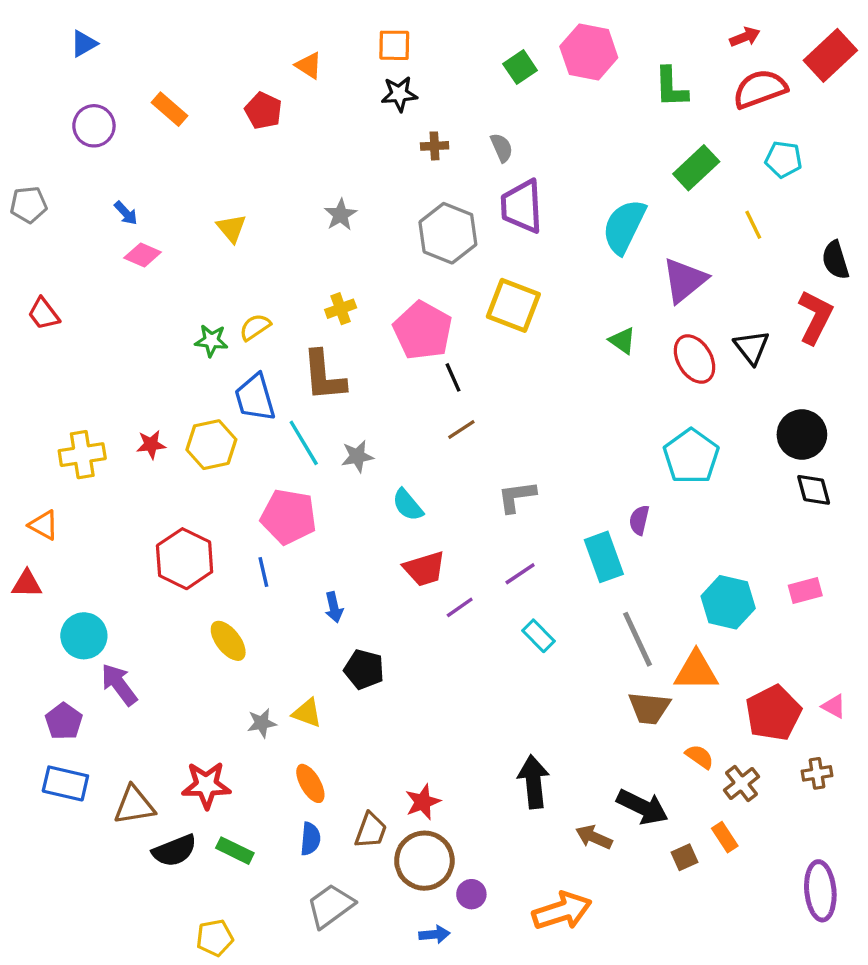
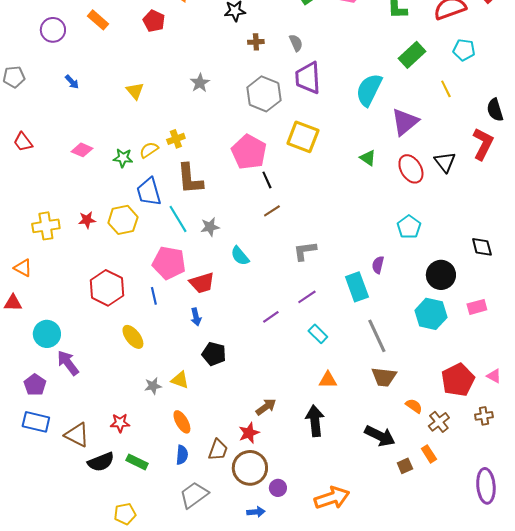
pink diamond: (143, 255) -> (82, 150), moved
yellow cross: (341, 309) -> (176, 139), moved
black circle: (802, 435) -> (441, 275), moved
cyan pentagon: (691, 456) -> (409, 227), size x0.7
red trapezoid: (424, 569) -> (202, 283), moved
orange triangle: (696, 671) -> (328, 380), moved, size x0.7
red star: (206, 785) -> (120, 423), size x0.7
brown triangle: (134, 805) -> (77, 435), turned 36
brown arrow: (594, 837) -> (266, 407), moved, turned 120

